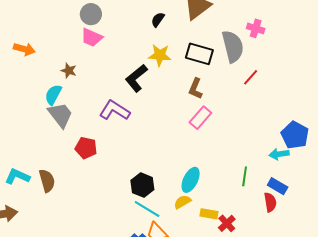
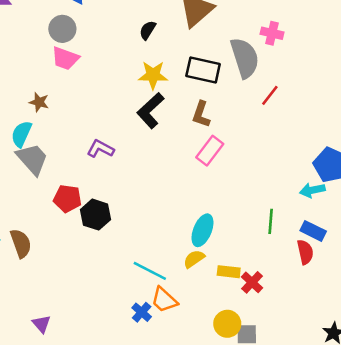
black L-shape: (136, 78) -> (150, 111), moved
purple L-shape: (115, 110) -> (100, 149), size x0.7
black hexagon: (142, 185) -> (95, 215), moved

